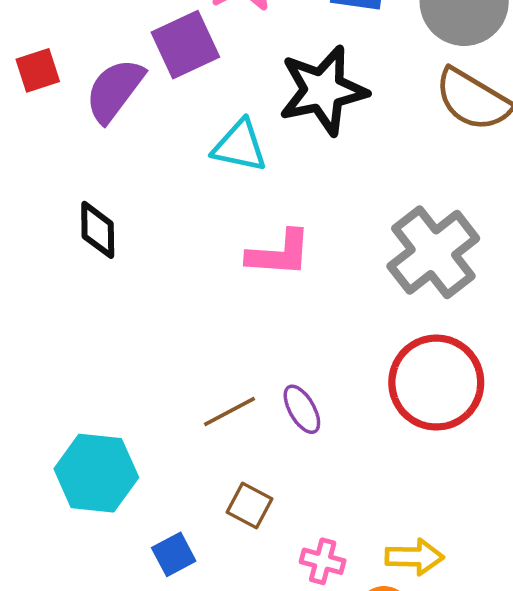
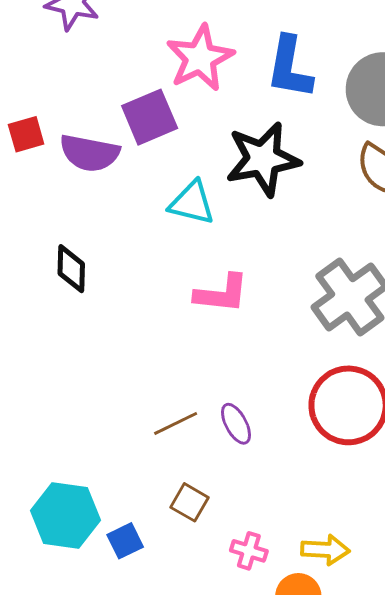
purple semicircle: (115, 90) -> (90, 153), turned -118
cyan hexagon: (96, 473) -> (65, 515), moved

